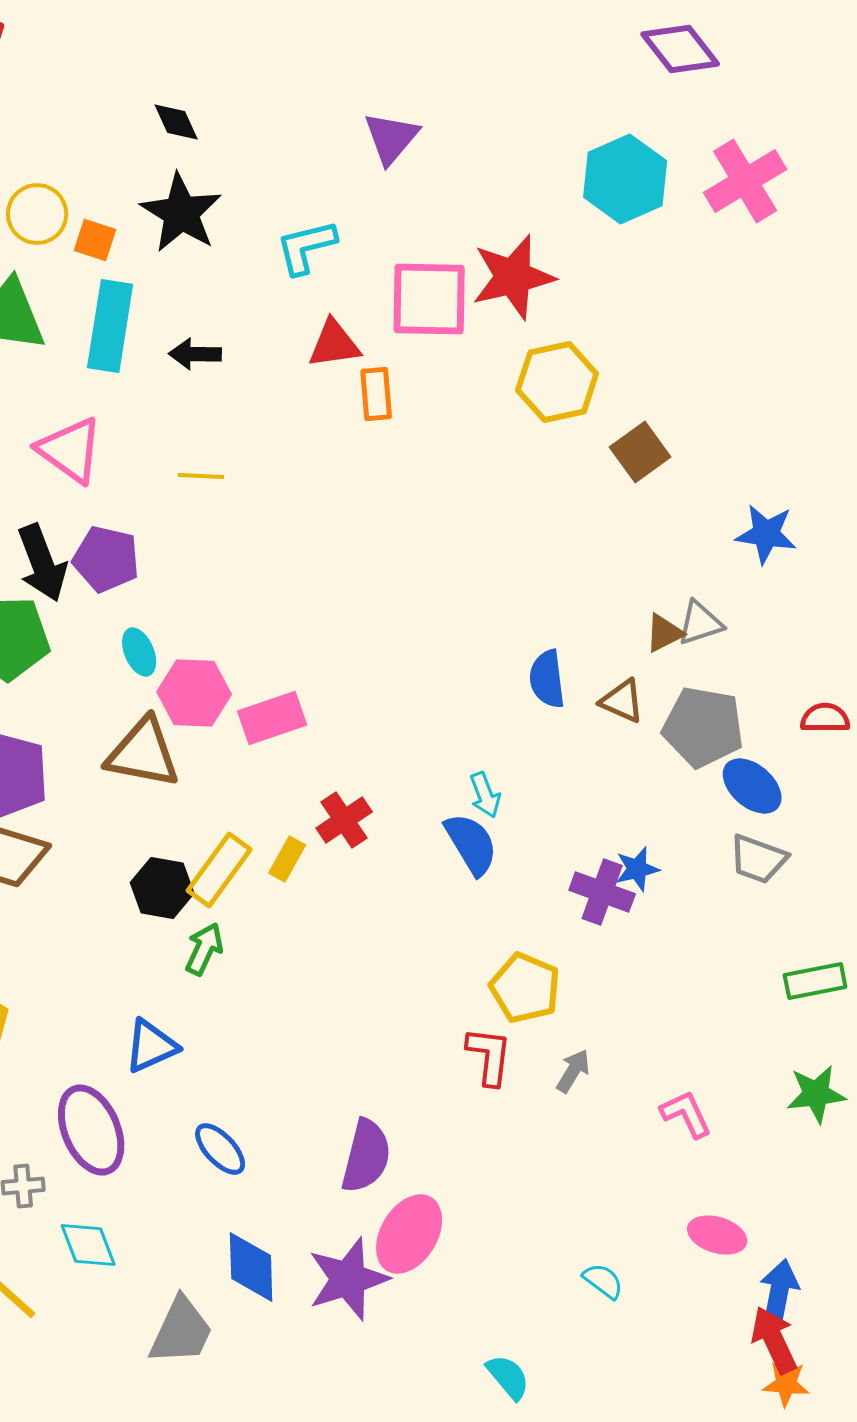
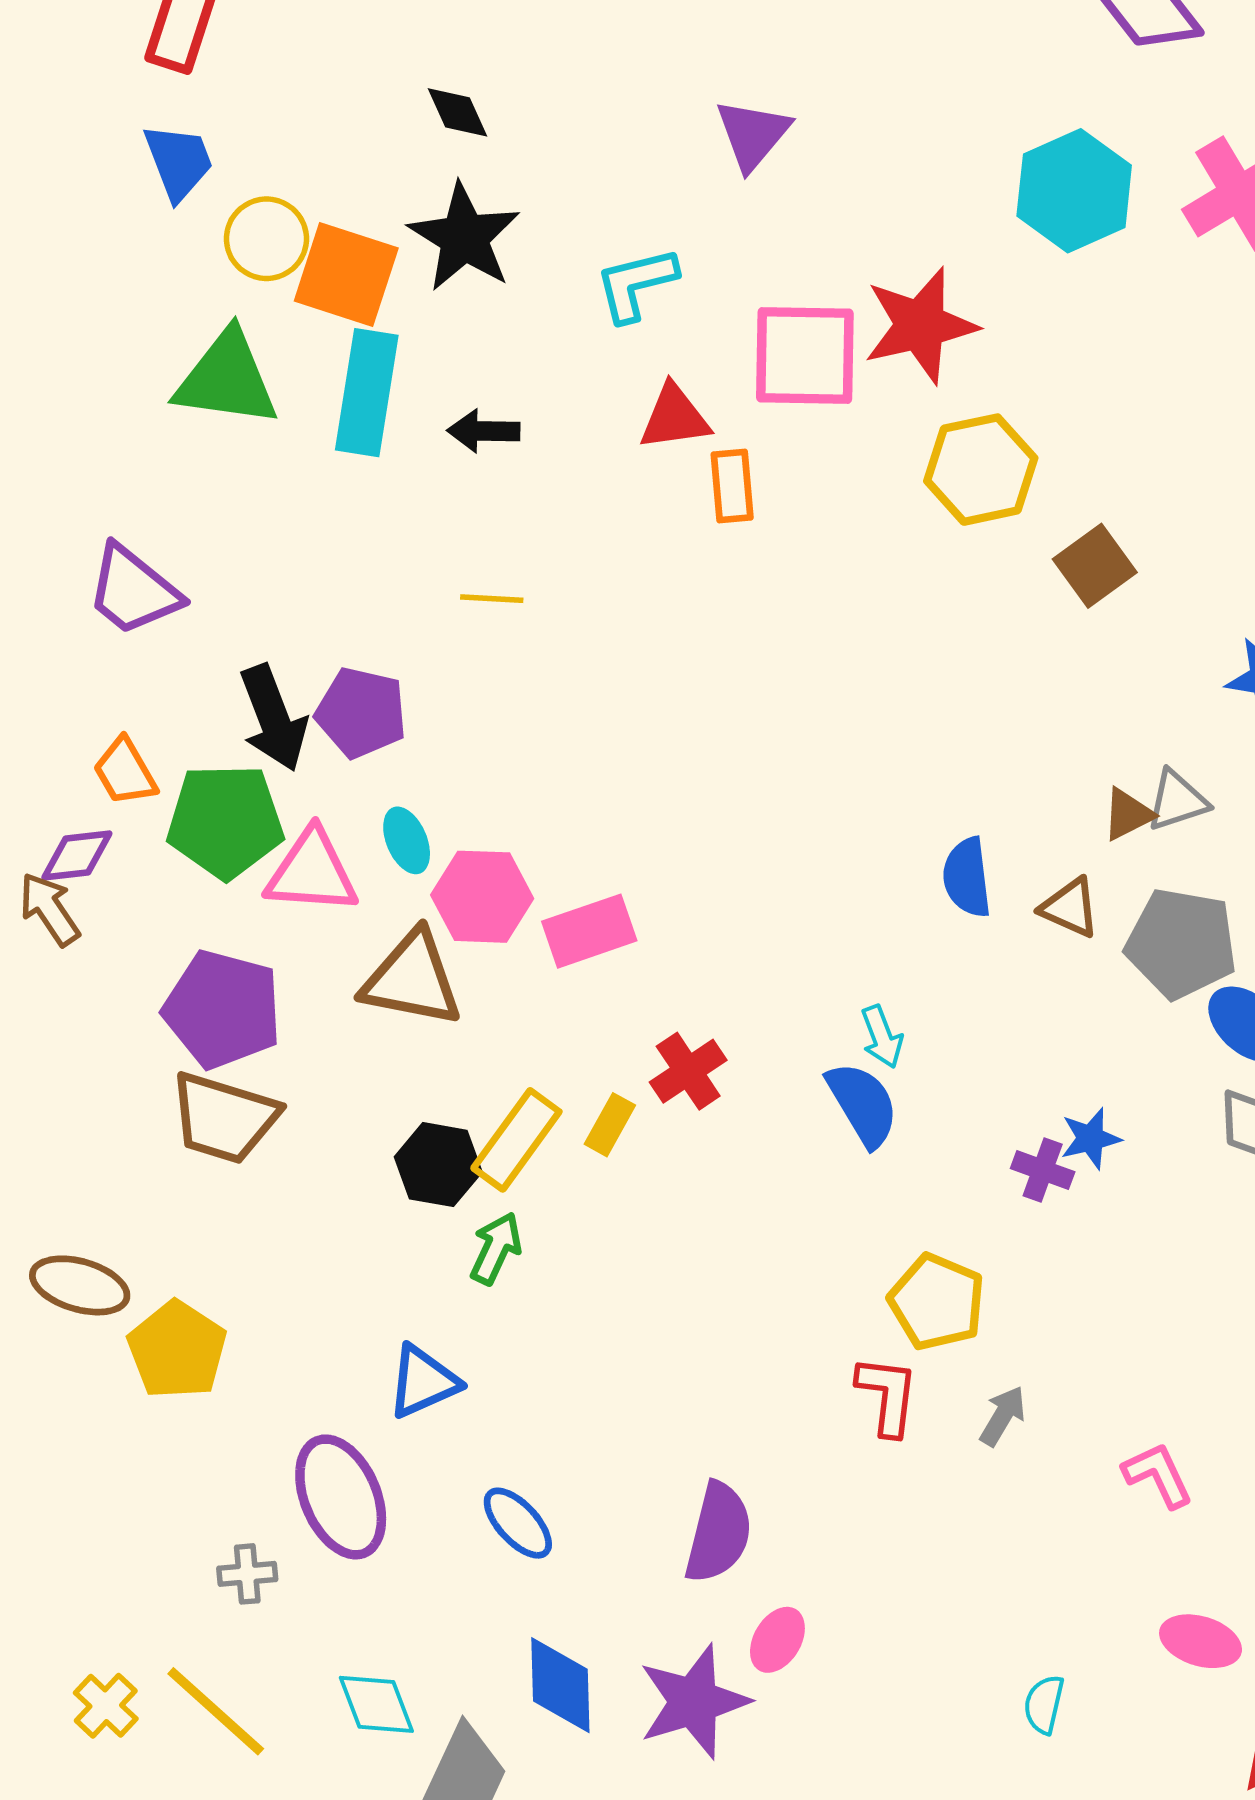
orange square: (95, 240) -> (346, 274), size x1.8
pink triangle: (70, 450) -> (312, 872), moved, turned -32
purple cross: (602, 892) -> (1043, 1170), size x0.7
pink ellipse: (409, 1234) -> (777, 1640), size x0.6
cyan diamond: (88, 1245) -> (376, 1704), moved
cyan semicircle: (603, 1281) -> (1044, 1704), turned -114

